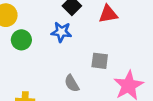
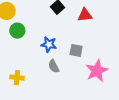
blue star: (61, 32) -> (49, 44), moved

